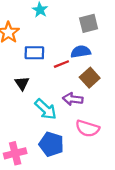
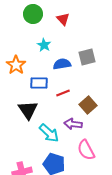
blue semicircle: (81, 52) -> (62, 64), moved
black triangle: (22, 83) -> (28, 110), size x1.5
pink semicircle: (87, 128) -> (86, 150), turned 45

